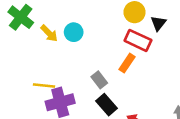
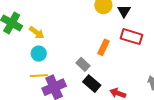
cyan circle: (74, 32) -> (39, 54), moved
red rectangle: (138, 40) -> (132, 37), moved

